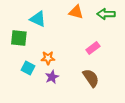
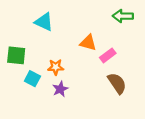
orange triangle: (76, 12) -> (88, 43), moved
green square: (19, 38) -> (16, 55), moved
brown semicircle: (91, 78) -> (117, 83), moved

